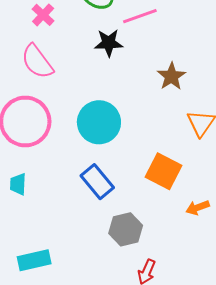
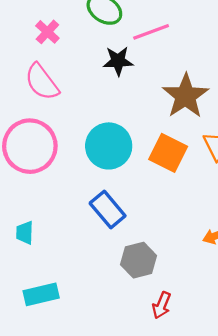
brown star: (171, 76) -> (186, 96), size x1.5
orange square: (164, 171) -> (168, 153), moved
cyan trapezoid: (18, 184) -> (25, 233), moved

